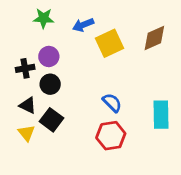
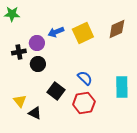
green star: (44, 18) -> (12, 14), moved
blue arrow: (83, 25) -> (56, 32), moved
black triangle: (28, 105) -> (35, 113), moved
black square: (51, 120) -> (56, 91), moved

